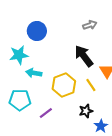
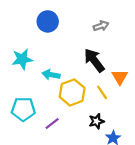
blue circle: (37, 31) -> (48, 21), moved
cyan arrow: (34, 73) -> (51, 75), moved

